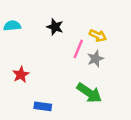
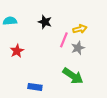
yellow arrow: (98, 35) -> (80, 29), turned -40
red star: (21, 75) -> (17, 51), moved

